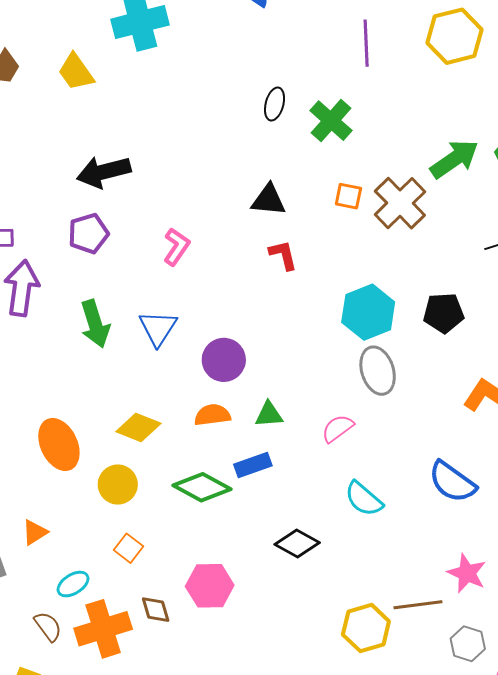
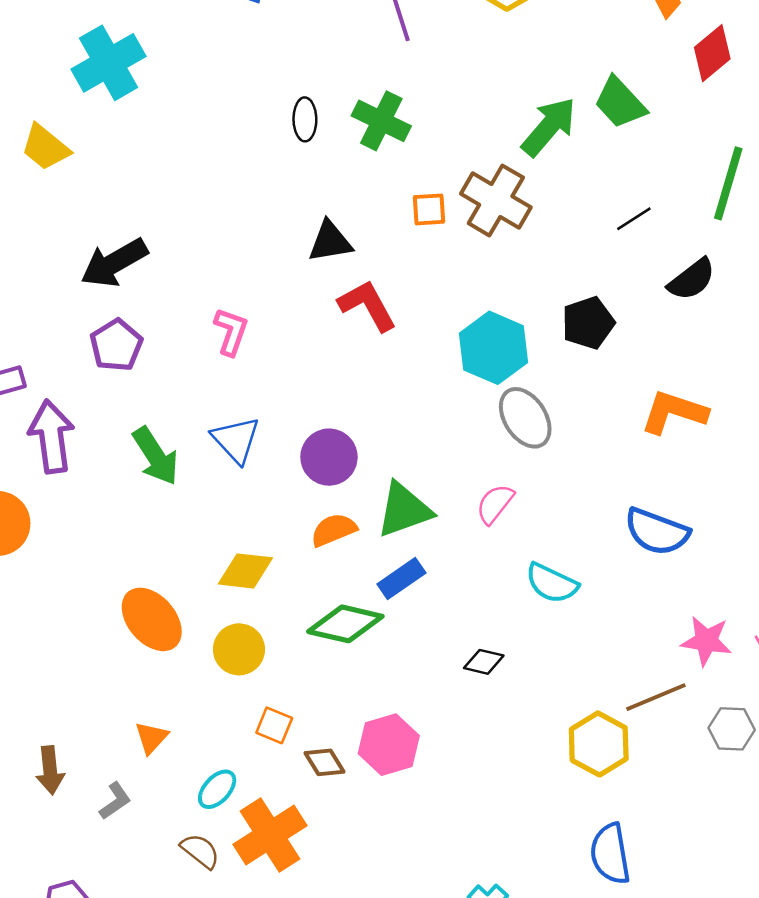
red L-shape: (283, 255) -> (367, 305), size x1.4
green triangle: (269, 414) -> (404, 510), size x1.6
black diamond: (297, 544) -> (484, 662), size x0.7
brown diamond: (156, 610) -> (325, 762), moved

